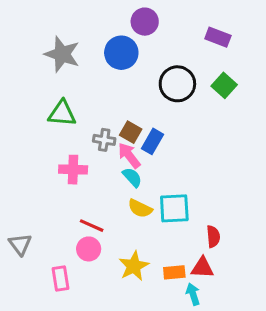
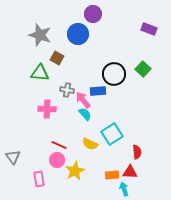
purple rectangle: (218, 37) -> (149, 29), moved
black circle: (177, 84) -> (114, 74), moved
green square: (224, 85) -> (143, 69), moved
brown square: (131, 132) -> (57, 58), moved
blue rectangle: (152, 141) -> (98, 91), turned 56
yellow semicircle: (140, 208) -> (90, 144), moved
cyan square: (174, 208) -> (112, 134), turned -30
yellow star: (134, 266) -> (75, 171), moved

